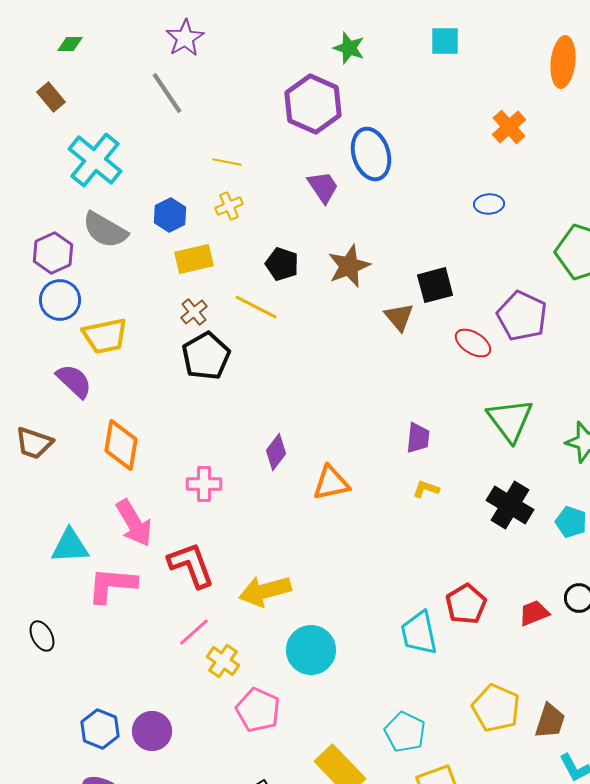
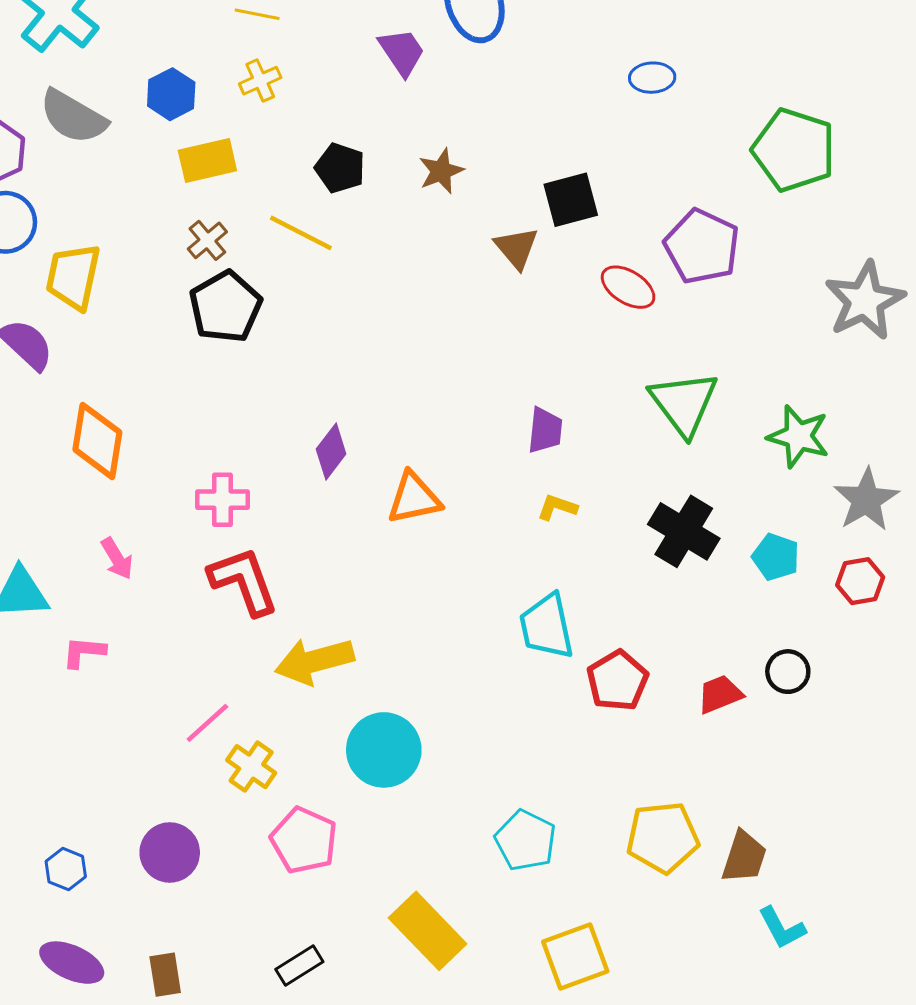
brown star: (349, 266) -> (441, 171), size x0.7
yellow trapezoid: (105, 336) -> (73, 277), turned 114
pink arrow: (134, 523) -> (117, 559), size x0.6
red L-shape: (191, 565) -> (244, 581), moved
pink L-shape: (112, 585) -> (84, 652), size x0.6
cyan trapezoid: (419, 633) -> (547, 626), moved
yellow pentagon: (496, 708) -> (663, 837), turned -30
blue hexagon: (100, 729) -> (66, 869), size x0.7
purple circle: (152, 731) -> (170, 852), moved
cyan pentagon: (405, 732) -> (526, 840), moved

